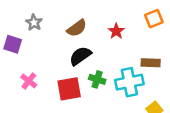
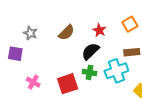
orange square: (154, 19) -> (130, 24), moved
black semicircle: (80, 56) -> (90, 51), moved

